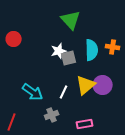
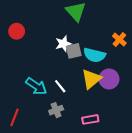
orange cross: (113, 47) -> (119, 40), turned 32
cyan semicircle: (92, 50) -> (94, 55), moved, turned 105
white line: (64, 92) -> (60, 86), moved, turned -64

